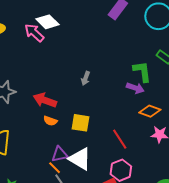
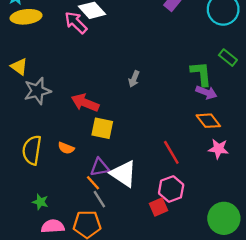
purple arrow: (135, 88) -> (206, 92), moved
orange diamond: (150, 111) -> (208, 121), turned 30
orange semicircle: (50, 121) -> (66, 148), moved
yellow square: (81, 123) -> (102, 128), moved

